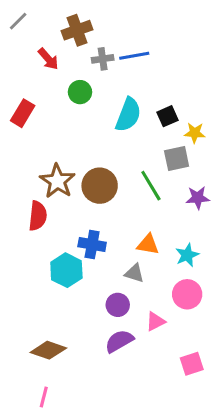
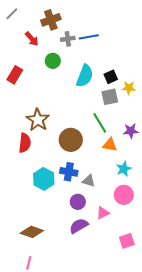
gray square: (177, 158) -> (110, 97), moved
brown circle: (100, 186) -> (71, 140), moved
blue cross: (92, 244) -> (69, 172), moved
orange triangle: (148, 244) -> (110, 145), moved

